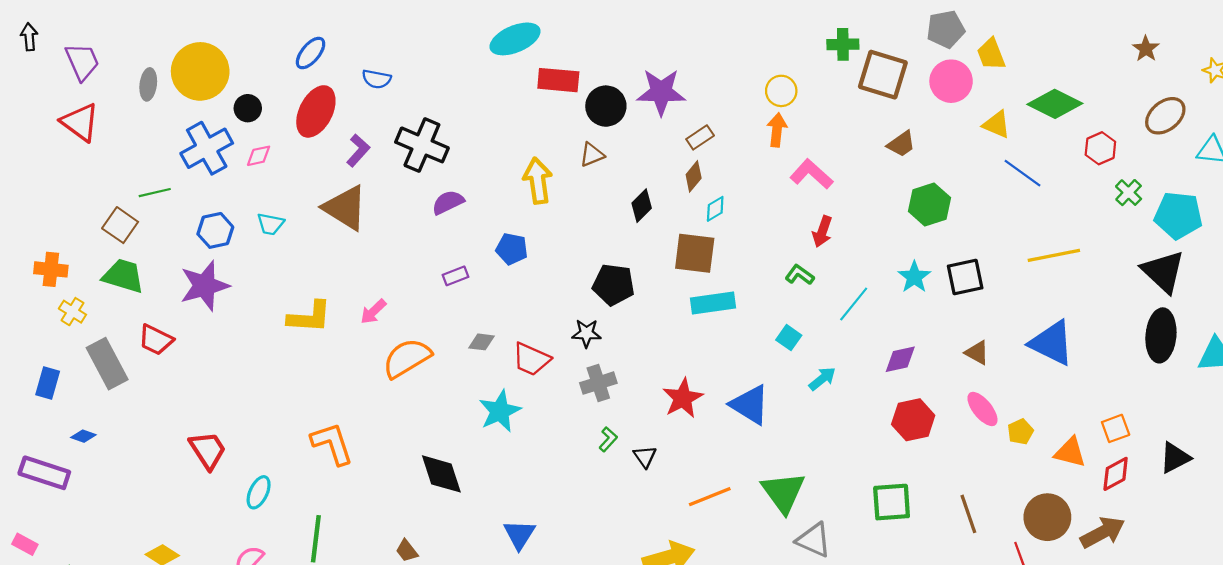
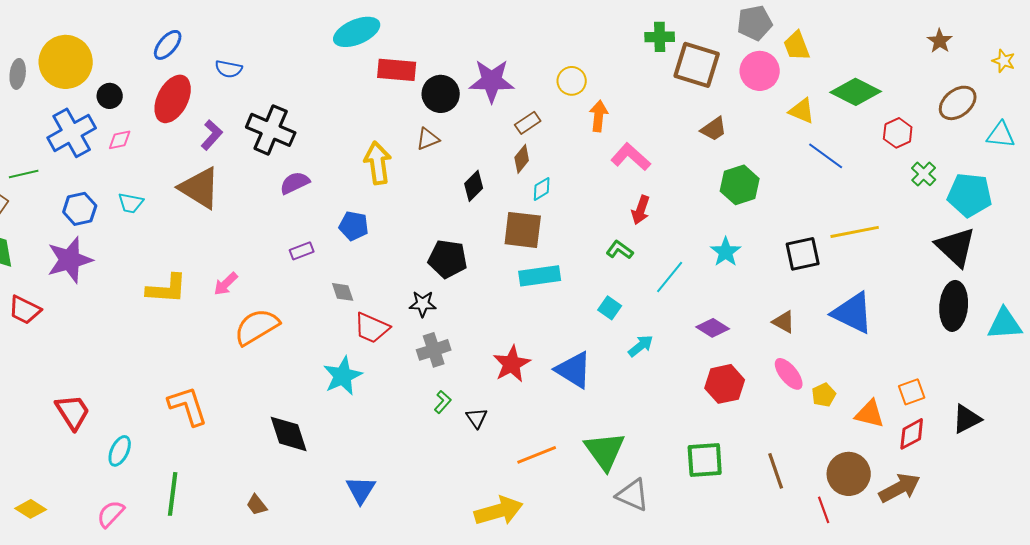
yellow circle: (781, 91) -> (572, 81), moved
black square: (965, 277) -> (803, 254), moved
gray diamond: (481, 342) -> (343, 292), moved, turned 65
purple diamond: (900, 359) -> (713, 328), turned 44

